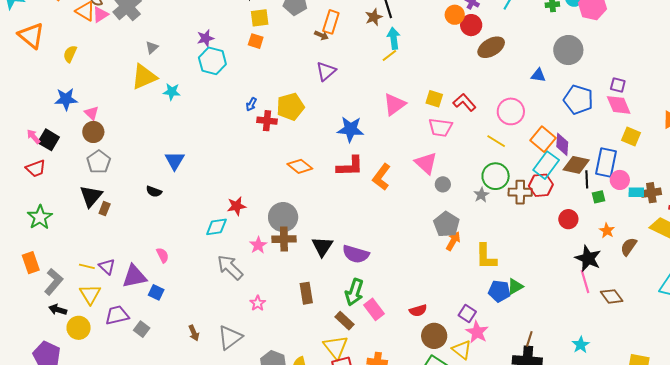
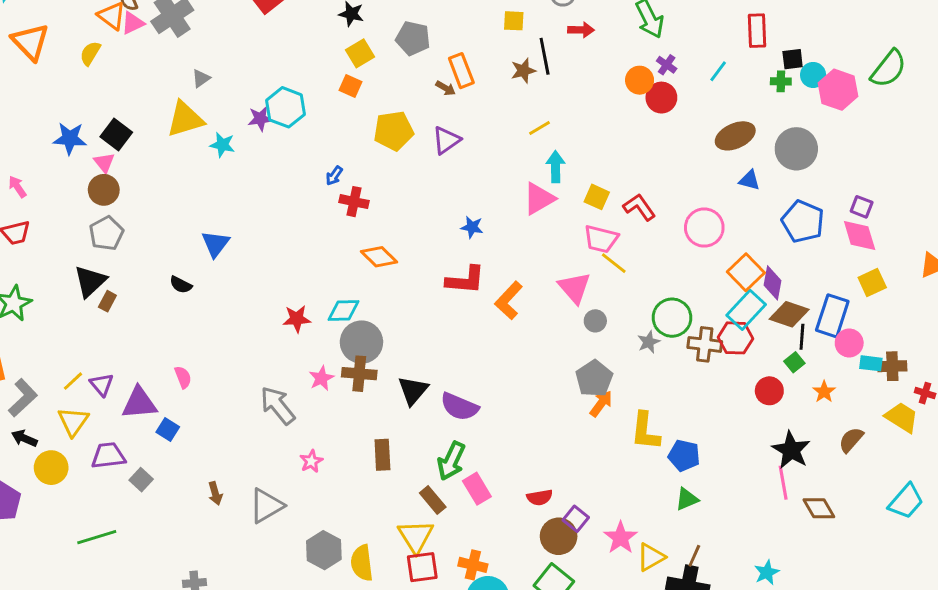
yellow square: (260, 18) -> (360, 53), turned -30
orange rectangle: (331, 22) -> (461, 71), turned -45
purple star: (205, 38) -> (260, 119), moved
cyan arrow: (394, 38) -> (556, 167), moved
brown ellipse: (491, 47) -> (735, 136), moved
yellow semicircle: (70, 54) -> (90, 53), moved
yellow pentagon: (290, 107) -> (394, 131), moved
blue star: (350, 129) -> (472, 227), size x0.6
yellow square: (631, 136) -> (872, 283), turned 36
black square: (49, 140) -> (116, 134), moved
yellow line: (496, 141) -> (614, 263), moved
orange diamond: (300, 166) -> (379, 257), moved
green square: (598, 197) -> (794, 362), moved, turned -32
cyan diamond: (216, 227) -> (343, 311), moved
orange star: (607, 231) -> (824, 392), moved
yellow line: (87, 266) -> (73, 381), turned -63
green triangle: (515, 286) -> (687, 499), moved
blue pentagon: (499, 291) -> (684, 456), moved
purple square: (467, 313) -> (576, 519), moved
yellow triangle: (462, 350) -> (651, 557), moved, turned 45

